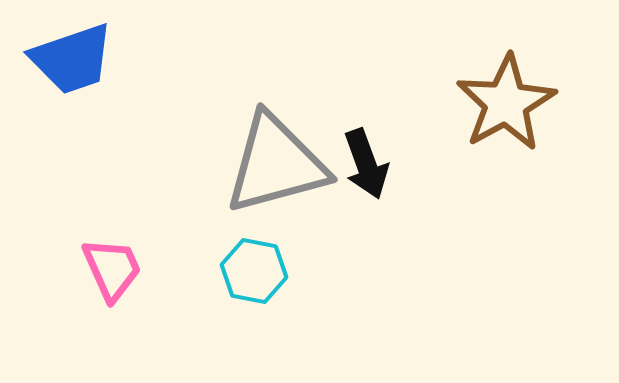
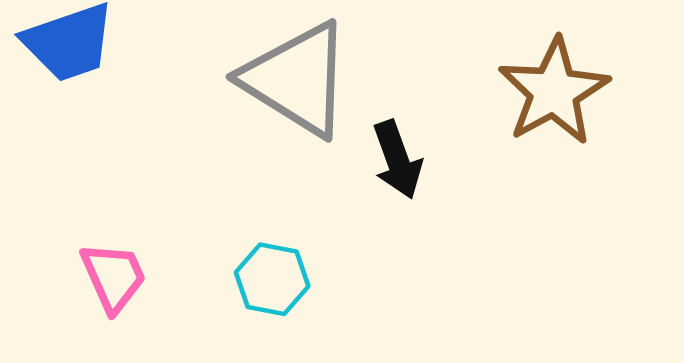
gray triangle: (276, 164) -> (297, 79), moved, turned 47

